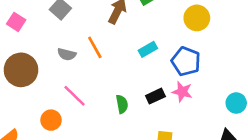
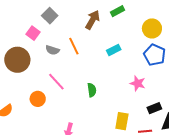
pink square: (16, 22) -> (33, 33), moved
blue pentagon: (186, 61) -> (154, 55), moved
black rectangle: (155, 96) -> (154, 108), moved

